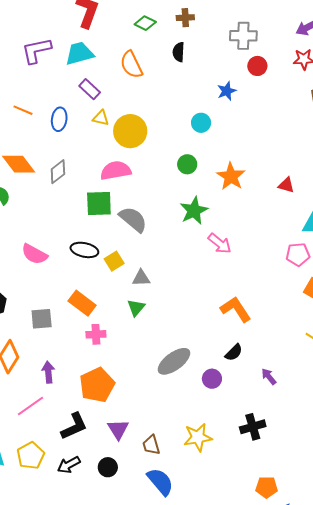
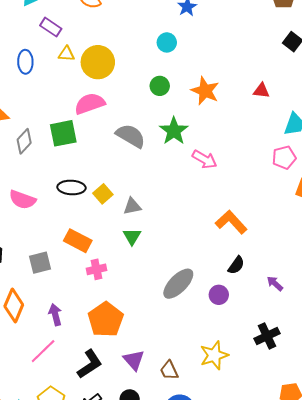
gray diamond: (58, 172) -> (24, 141), moved
green square: (99, 204) -> (63, 133), moved
gray semicircle: (133, 219) -> (131, 136), moved

